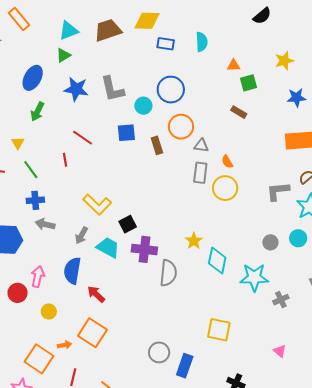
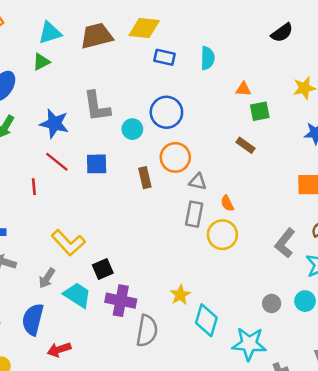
blue star: (76, 89) -> (54, 124), moved
blue square: (126, 133) -> (97, 164), moved
gray L-shape: (278, 191) -> (285, 243), turned -50
red arrow: (96, 294) -> (59, 350), turned -66

